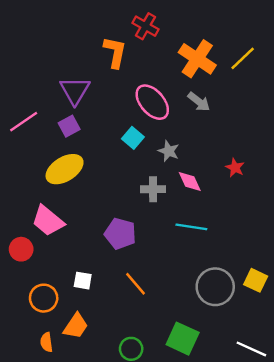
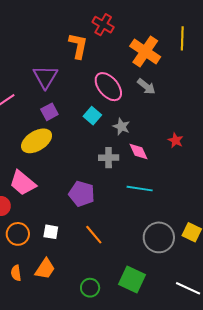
yellow line: (243, 58) -> (182, 38), moved, turned -45
purple square: (69, 126) -> (49, 112), moved
orange circle: (44, 298) -> (18, 234), moved
orange semicircle: (46, 342) -> (16, 273), moved

